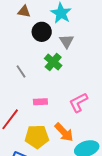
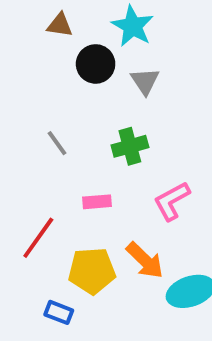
green cross: (53, 62) -> (130, 146), moved, turned 36

